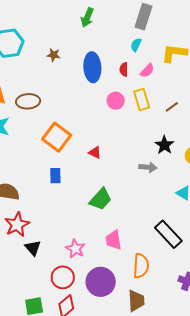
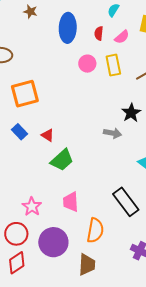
orange square: (57, 137) -> (25, 94), turned 32
red triangle: (95, 153) -> (48, 135), moved
blue rectangle: (55, 176) -> (20, 132), turned -49

